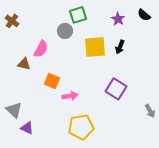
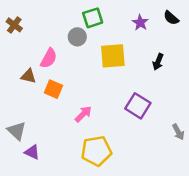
black arrow: (120, 47) -> (158, 62), moved
orange square: (52, 81) -> (53, 89), moved
pink arrow: (70, 96) -> (83, 114), turned -35

